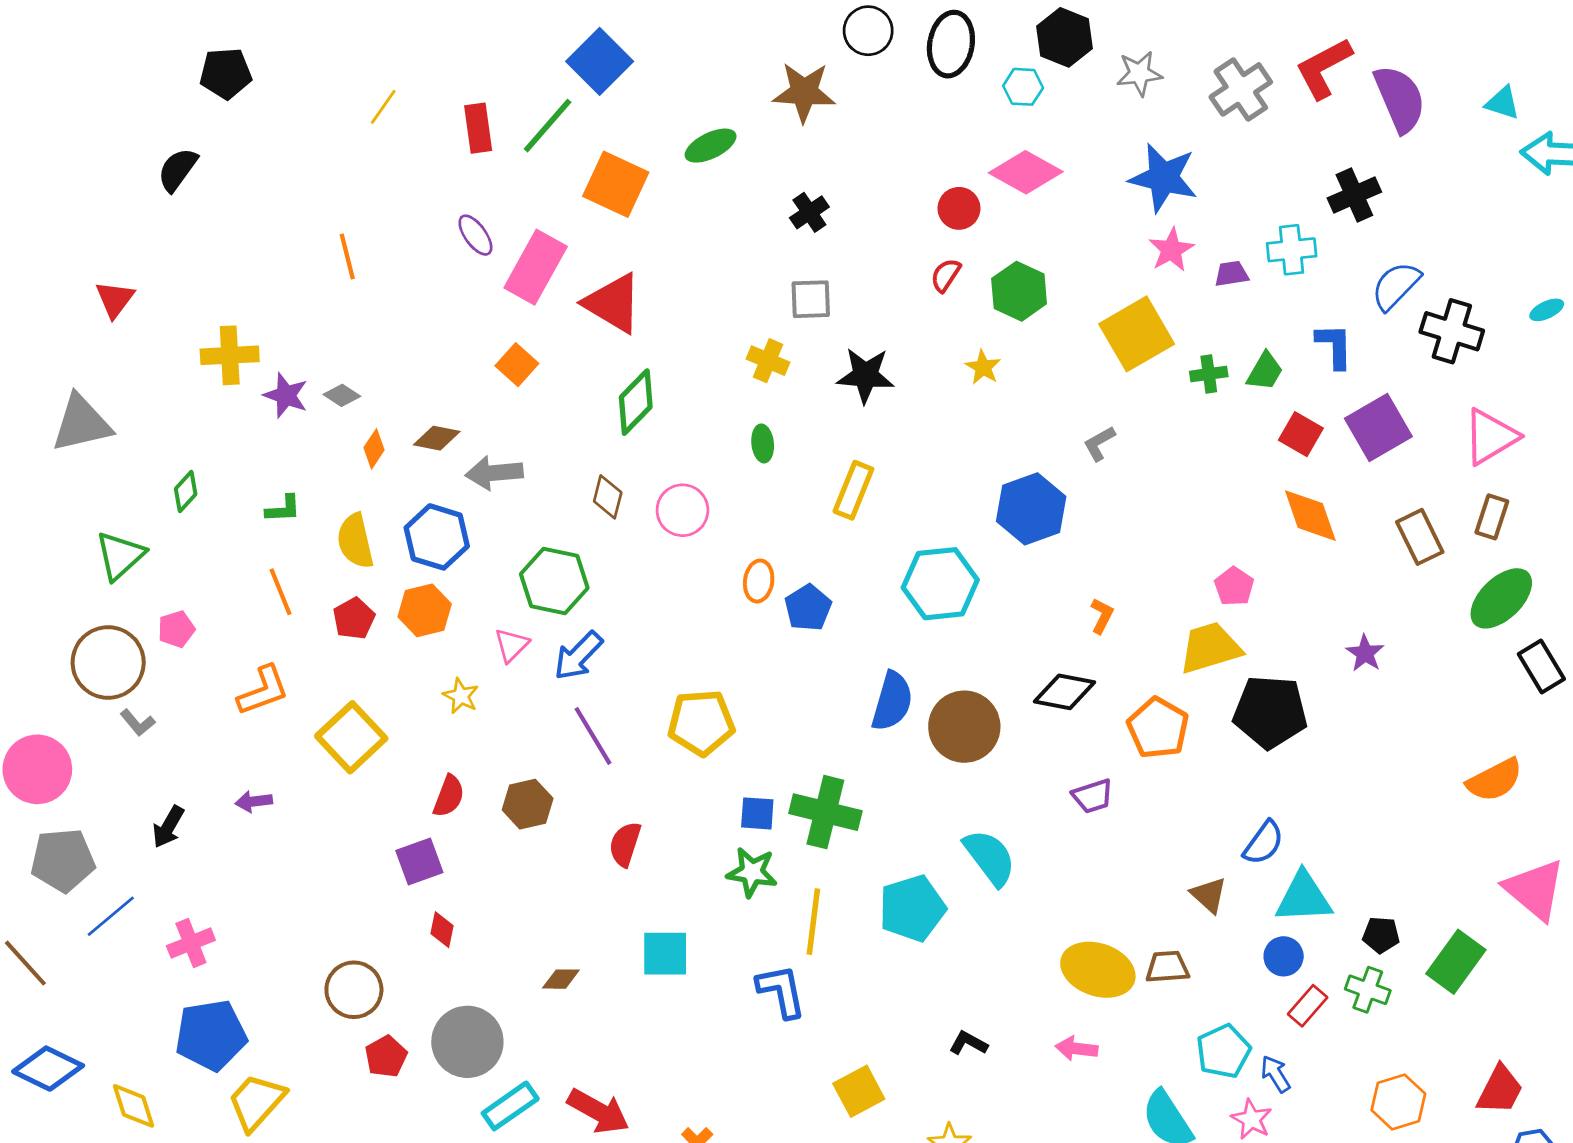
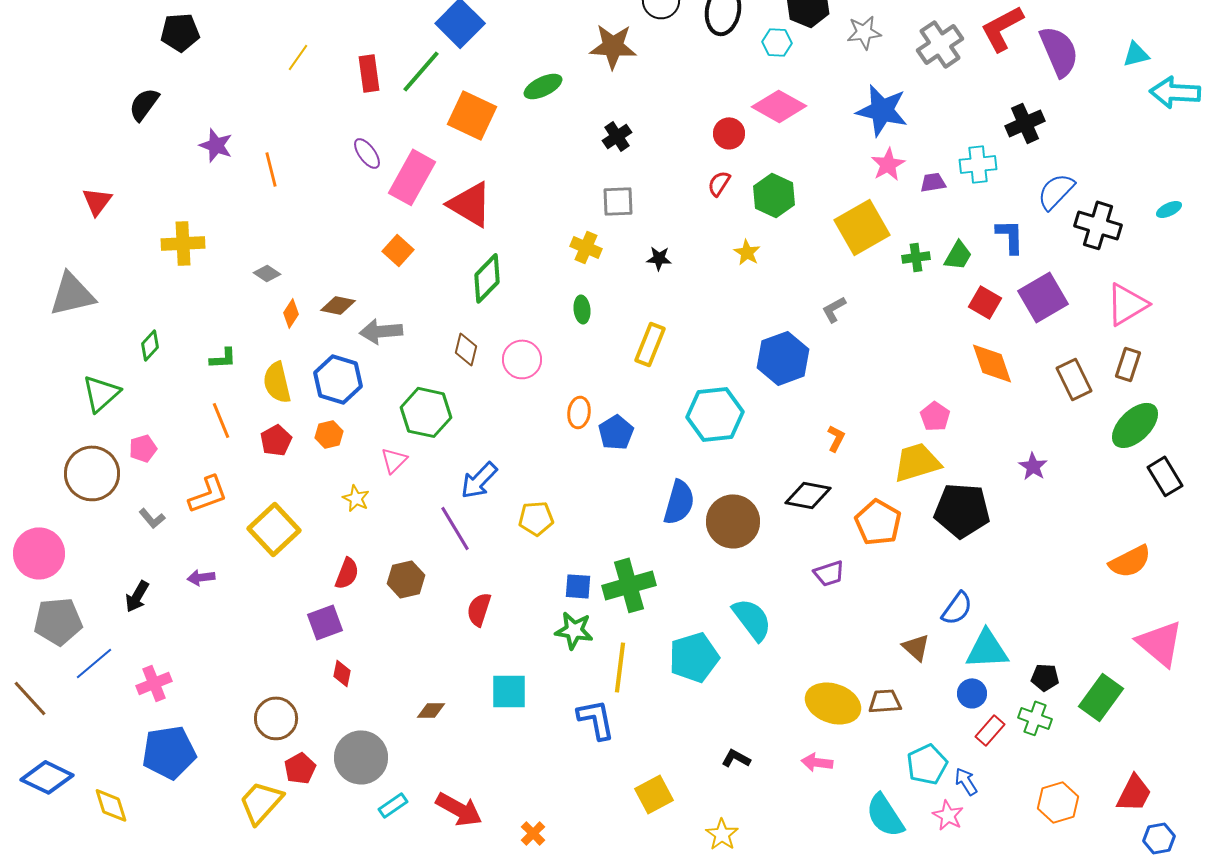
cyan triangle: (1503, 103) -> (1136, 54), turned -32
black star: (865, 375) -> (659, 258), size x0.6
purple star: (286, 395) -> (216, 145), moved
orange hexagon: (425, 610) -> (329, 434), size x0.7
blue arrow: (578, 656) -> (479, 480), moved
gray L-shape: (138, 723) -> (152, 518), moved
yellow pentagon: (701, 723) -> (536, 518), size x0.7
green cross: (825, 812) -> (629, 585), turned -30
yellow trapezoid: (256, 1102) -> (261, 802), moved
cyan rectangle: (510, 1106) -> (393, 805), size x0.7

